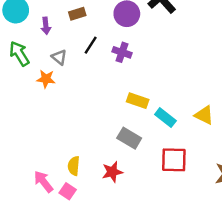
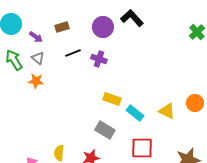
purple arrow: (46, 26) -> (36, 37), turned -48
black line: (91, 45) -> (73, 53), turned 35
gray triangle: (59, 57) -> (38, 58), moved

